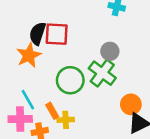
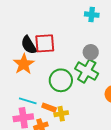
black semicircle: (38, 34) -> (29, 45), turned -42
cyan line: (28, 100) -> (28, 101), turned -36
orange rectangle: (52, 111) -> (49, 108), turned -32

